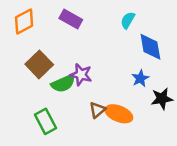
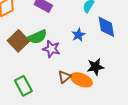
blue star: (140, 78) -> (78, 35), moved
green semicircle: (63, 83) -> (37, 37), moved
black star: (162, 99) -> (95, 67), moved

